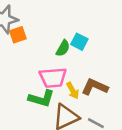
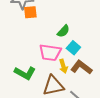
cyan square: (79, 42) -> (73, 48), moved
green L-shape: (41, 98) -> (25, 73), moved

